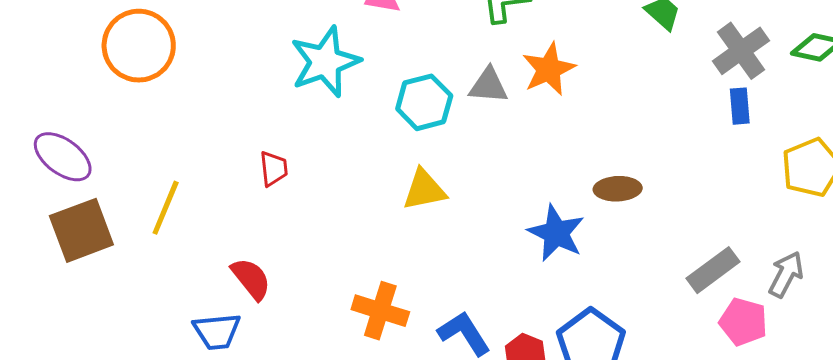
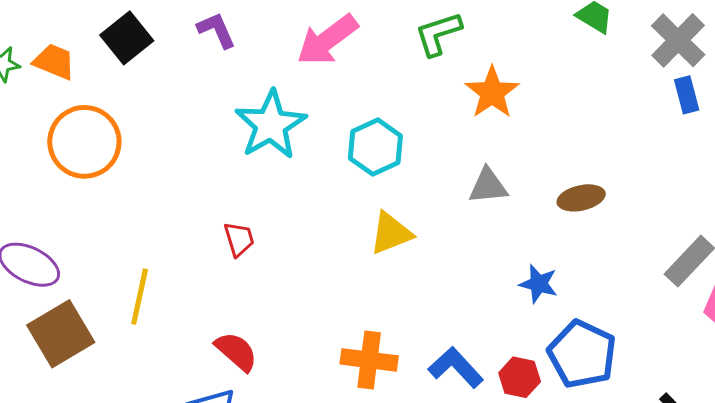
gray triangle: (488, 85) -> (488, 186), moved
blue star: (556, 233) -> (539, 284), moved, size x0.7

